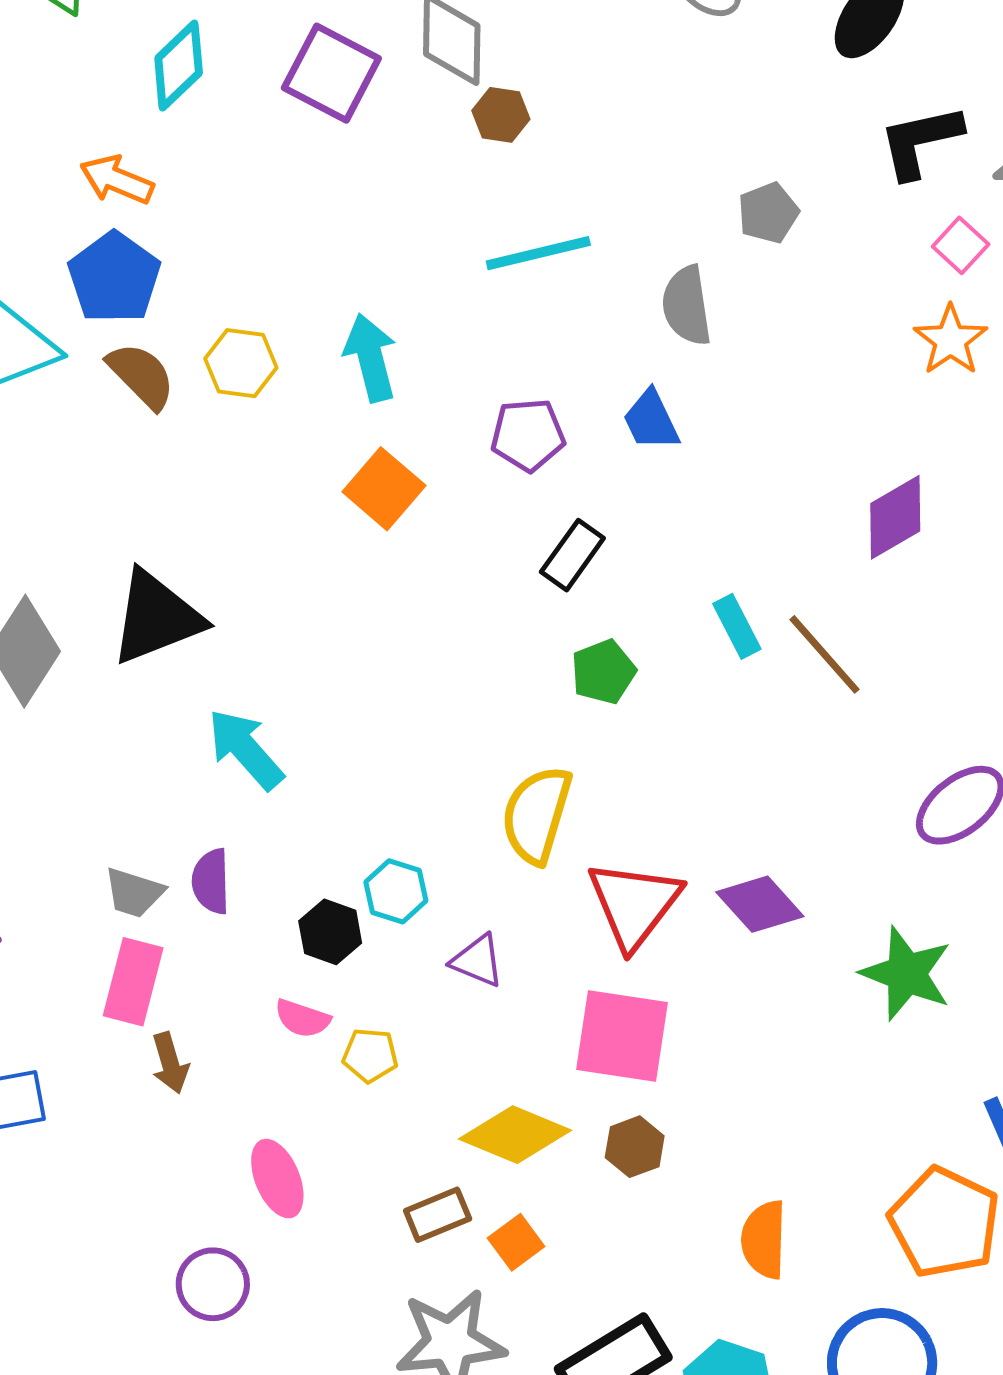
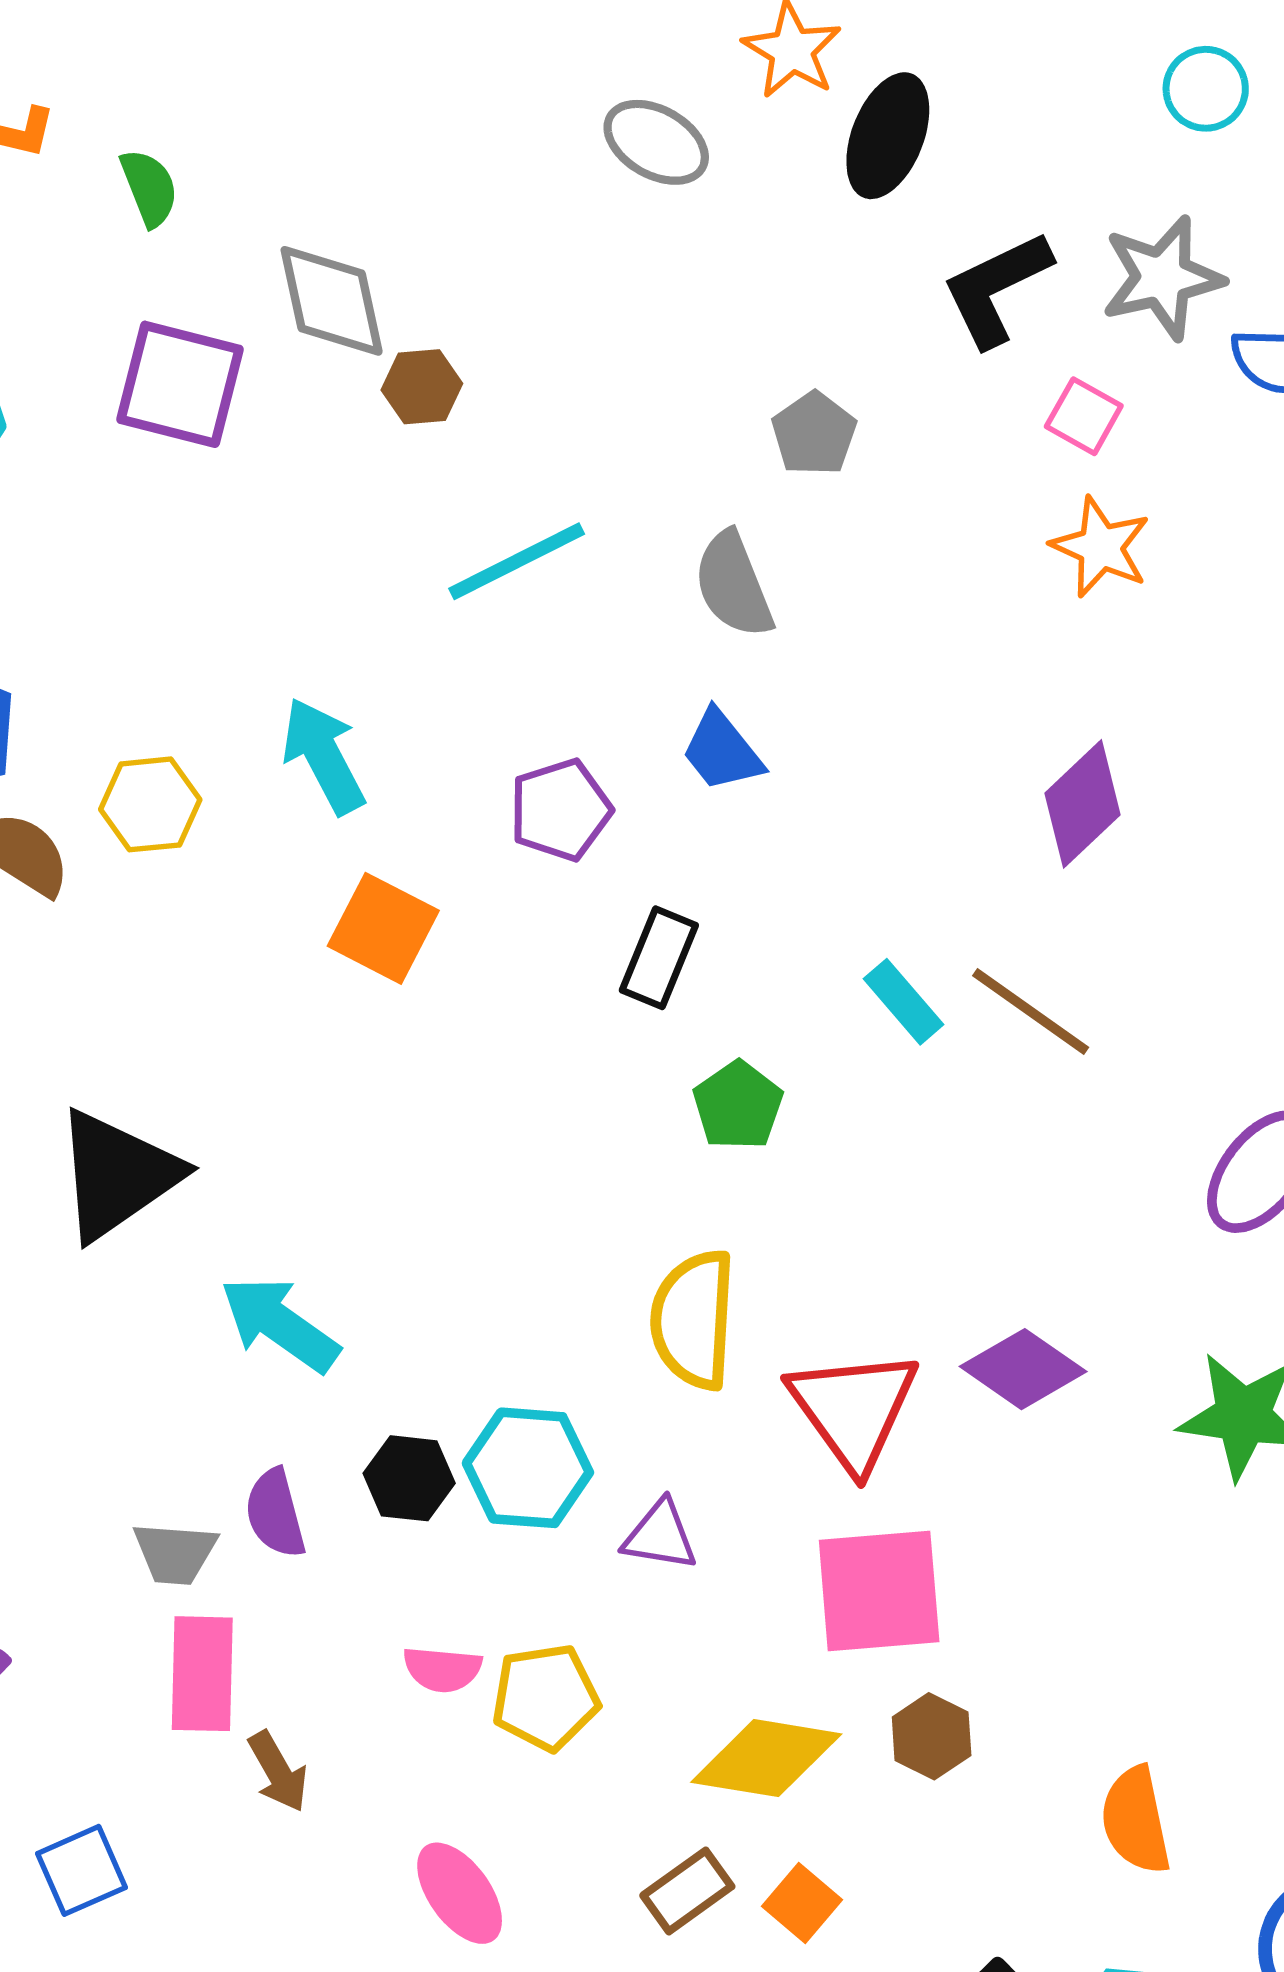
cyan hexagon: (396, 891) -> (528, 1468), size x1.4
black hexagon: (330, 932) -> (409, 1478), moved
yellow pentagon: (370, 1055) -> (546, 1697), size x1.4

